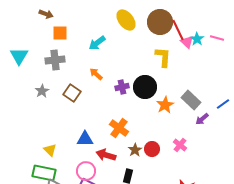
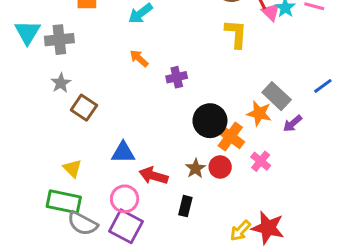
gray cross: (55, 60) -> (59, 40), moved
black circle: (145, 87) -> (210, 121), moved
brown square: (72, 93) -> (84, 108), moved
blue line: (223, 104) -> (323, 86), moved
orange star: (165, 105) -> (259, 113), moved, turned -30
orange cross: (119, 128) -> (230, 137), moved

